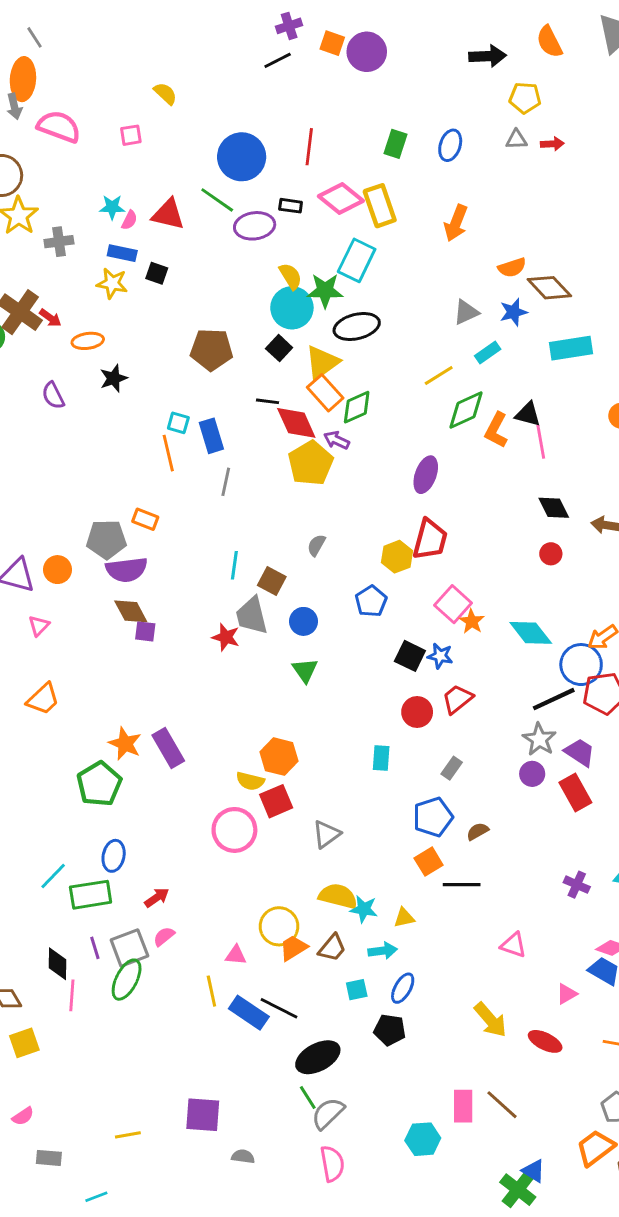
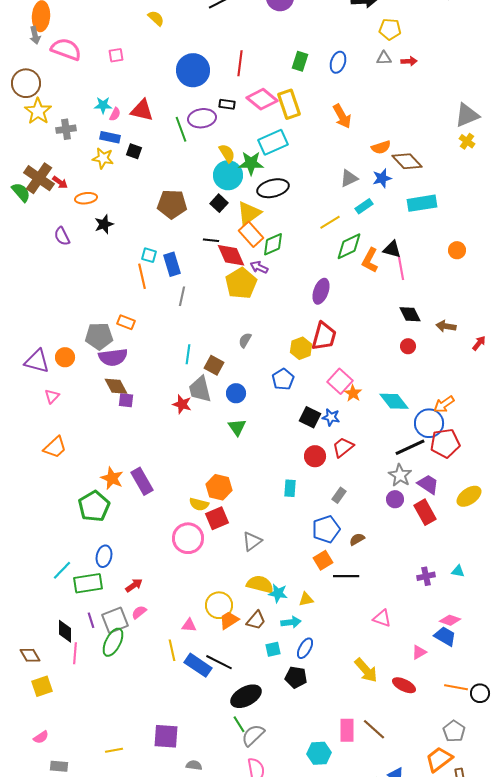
yellow semicircle: (165, 93) -> (156, 18), moved
green line: (217, 200) -> (181, 129), moved, turned 35
orange arrow: (456, 223) -> (342, 116), turned -50
cyan rectangle: (357, 260) -> (273, 142), turned 40
purple cross: (577, 885) -> (426, 576), turned -36

